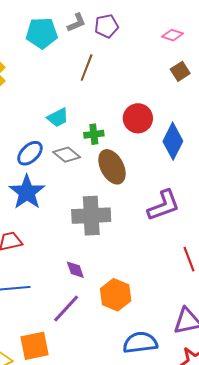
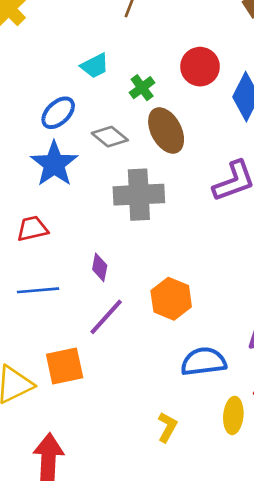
green cross: (94, 134) -> (142, 88), turned -30
gray diamond: (67, 155) -> (110, 137), moved
purple diamond: (75, 270) -> (100, 267), moved, turned 30

